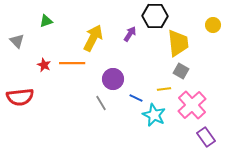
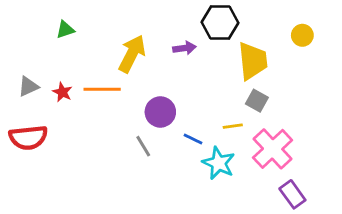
purple arrow: (130, 34) -> (184, 48), turned 49
gray triangle: (17, 41) -> (28, 86), moved, turned 49

